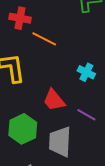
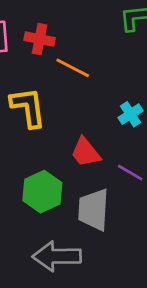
cyan cross: (86, 72) -> (130, 114), turned 30

